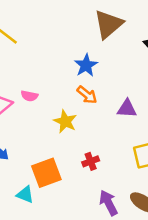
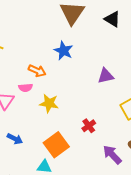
orange arrow: (87, 95) -> (37, 71), moved
yellow star: (65, 121) -> (49, 103), moved

